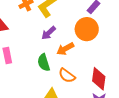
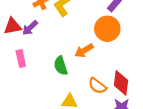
purple arrow: (49, 33) -> (30, 28), moved
orange semicircle: (67, 76) -> (97, 86), moved

